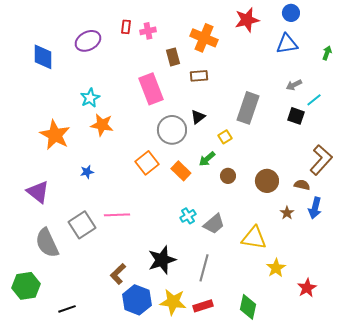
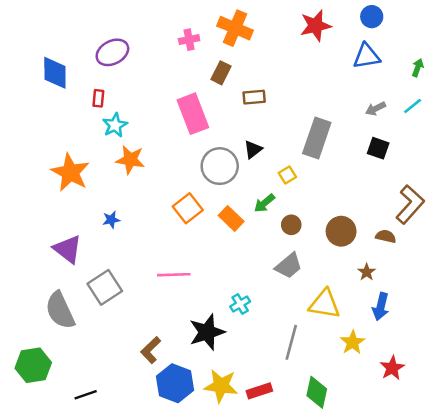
red rectangle: (126, 27) -> (98, 98), moved
orange cross: (204, 38) -> (235, 28), moved
brown rectangle: (173, 57) -> (221, 73), turned 42
cyan line: (314, 100) -> (413, 106), moved
purple triangle: (38, 192) -> (68, 249), moved
blue arrow: (315, 208) -> (381, 307), moved
pink line: (117, 215) -> (174, 275), moved
cyan cross: (188, 216) -> (240, 304), moved
gray trapezoid: (214, 224) -> (289, 266), moved
gray line: (204, 268) -> (291, 342), moved

